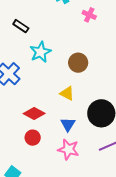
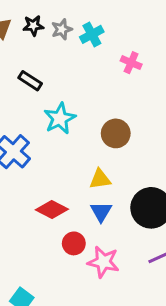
yellow triangle: (67, 93) -> (100, 179), turned -35
blue triangle: (68, 124) -> (101, 212), moved
red circle: (33, 138) -> (74, 243), moved

